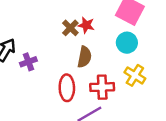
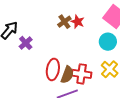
brown semicircle: (84, 57) -> (67, 75), moved
purple cross: (28, 62) -> (26, 43), turned -32

